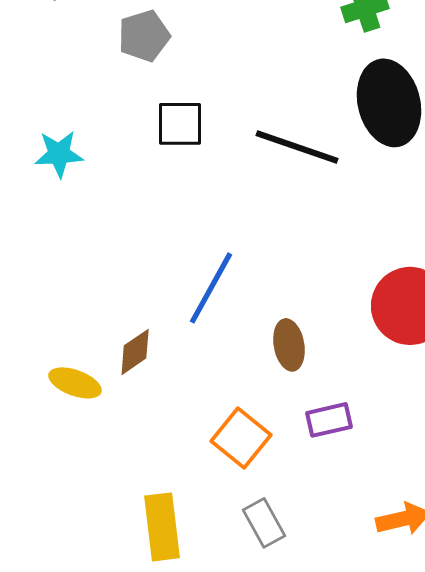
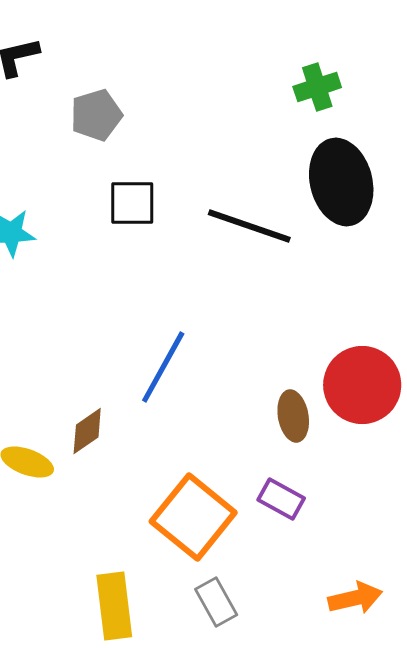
brown ellipse: (289, 345) -> (293, 416), moved
purple rectangle: (329, 420) -> (281, 499), turned 42
orange square: (241, 438) -> (193, 517), size x1.4

